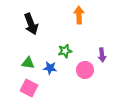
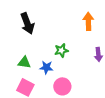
orange arrow: (79, 15) -> (88, 21), moved
pink circle: (85, 70) -> (62, 86), moved

